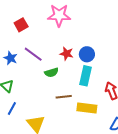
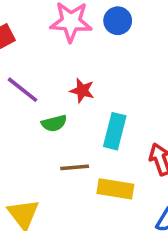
blue circle: (87, 54) -> (118, 21), moved

